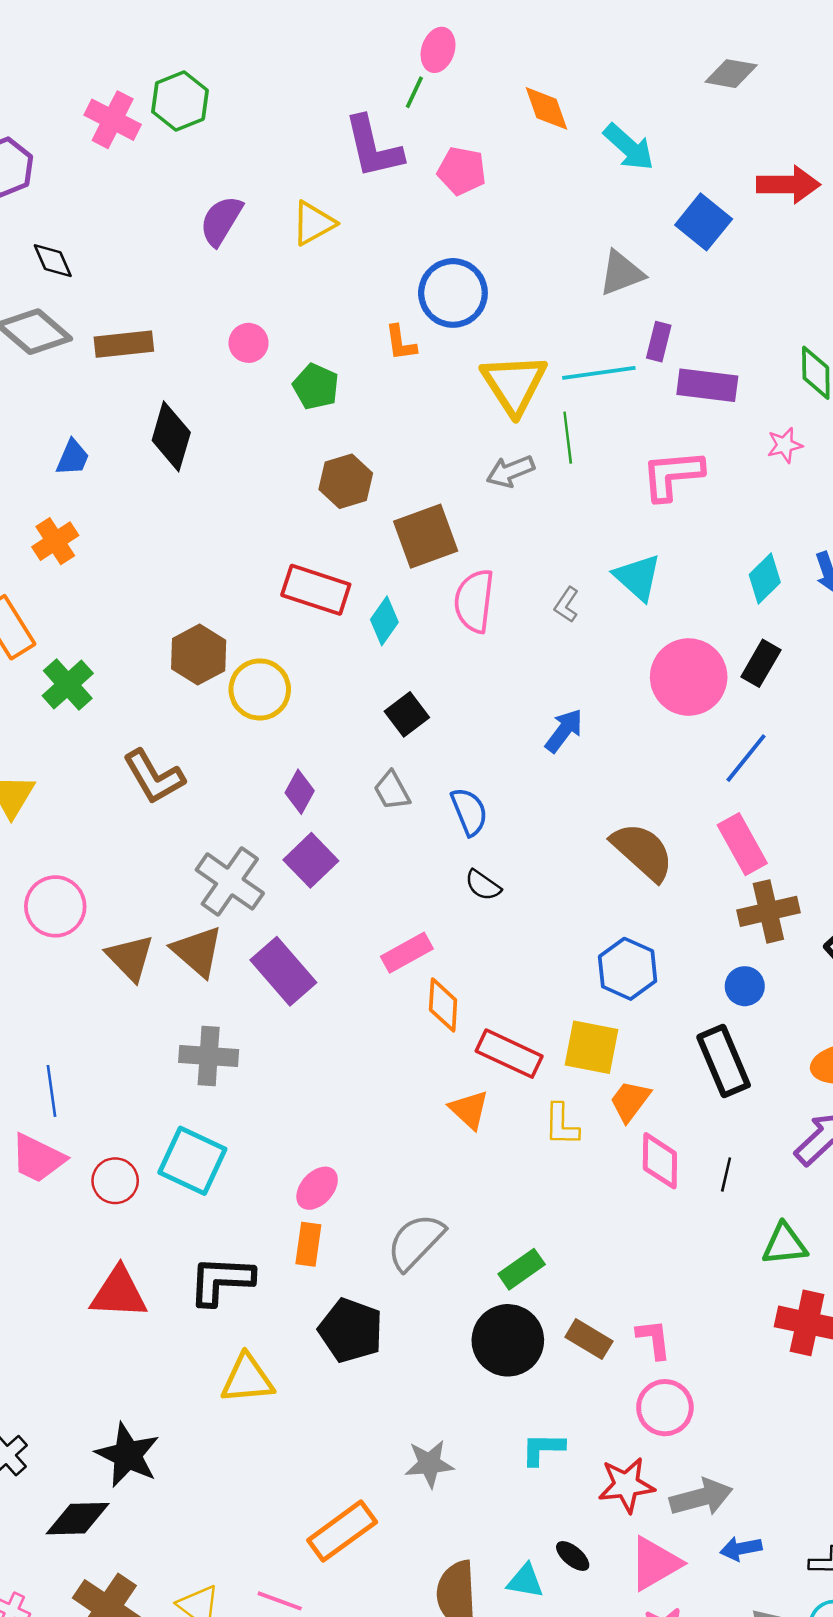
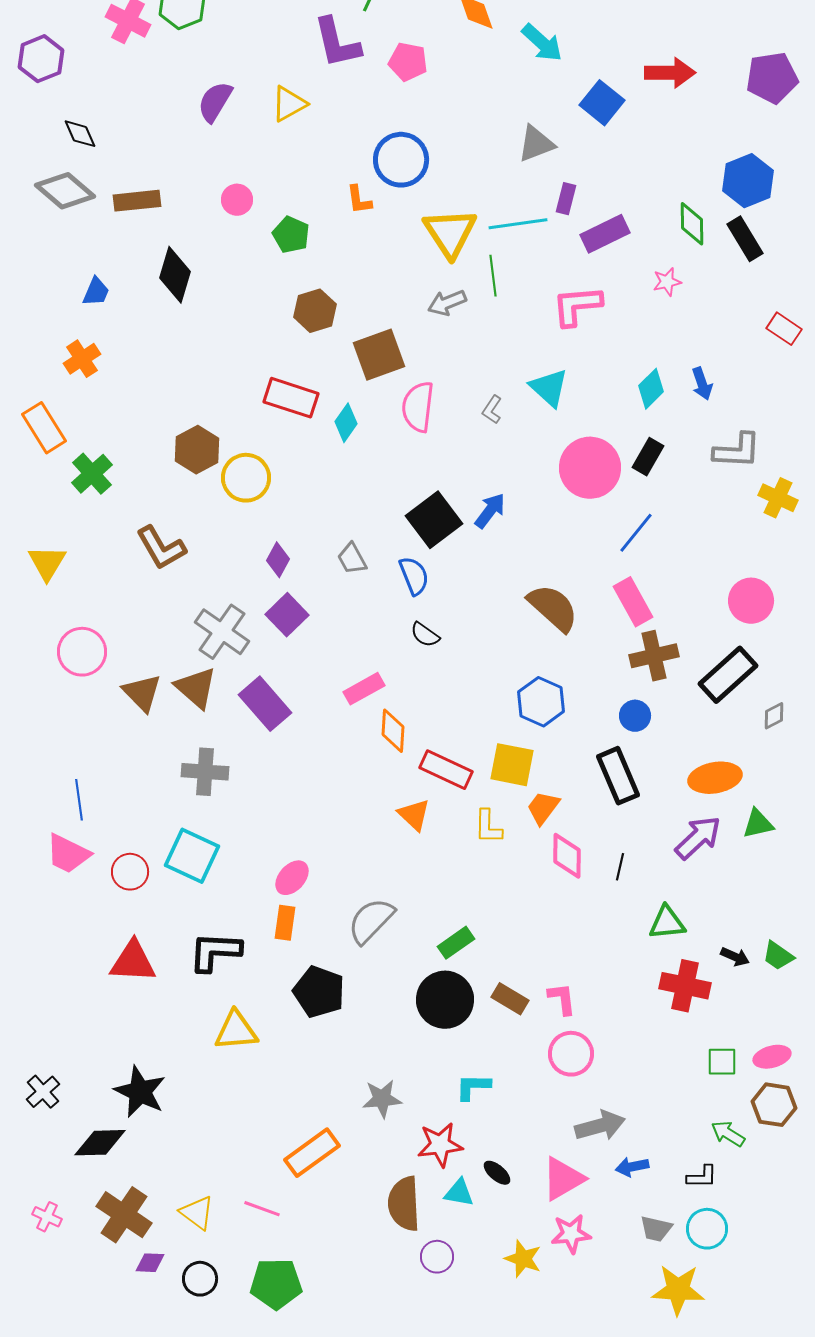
purple rectangle: (707, 385) -> (605, 234), turned -33
black square: (407, 714) -> (434, 520), moved, size x1.6
red star: (626, 1485) -> (440, 1145), moved

